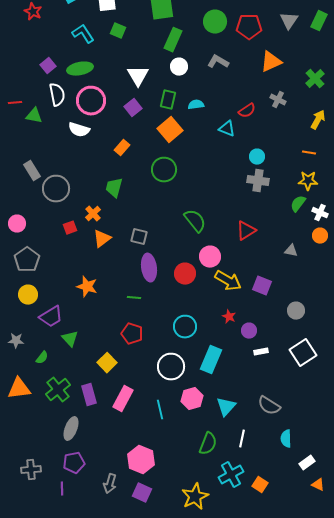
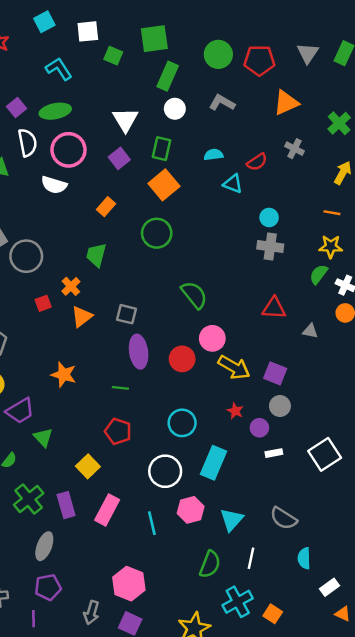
green square: (118, 31) -> (113, 56), moved
cyan semicircle: (196, 105) -> (213, 155), moved
red triangle: (246, 231) -> (274, 308), moved, turned 35
gray circle: (296, 311) -> (280, 406), moved

